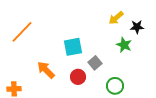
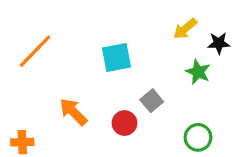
cyan square: (73, 47) -> (117, 58), moved
green circle: (115, 86) -> (198, 137), moved

